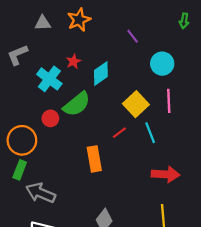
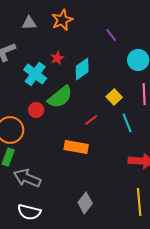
yellow square: (136, 104) -> (114, 97), size x0.7
red line: (119, 133) -> (91, 120), moved
orange rectangle: (94, 159) -> (76, 147), turned -70

